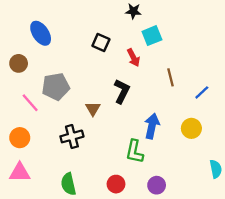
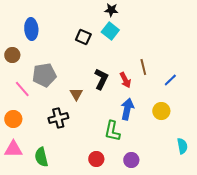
blue ellipse: (41, 33) -> (31, 29), turned 30
cyan square: (152, 36) -> (110, 31), moved, turned -30
red arrow: (133, 58) -> (125, 80), moved
green semicircle: (68, 184) -> (41, 157), moved

